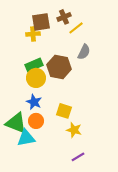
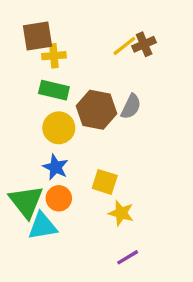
brown cross: (64, 17) -> (144, 44), moved
brown square: (41, 22) -> (38, 36), moved
gray semicircle: (84, 52) -> (131, 107), moved
green rectangle: (34, 65) -> (54, 90), moved, turned 36
green triangle: (16, 123) -> (26, 202), turned 30

